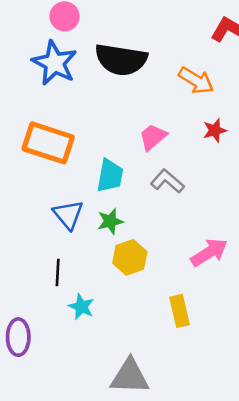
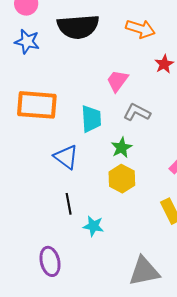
blue star: (55, 63) -> (27, 42), size x0.7
green star: (110, 221) -> (121, 148), moved

